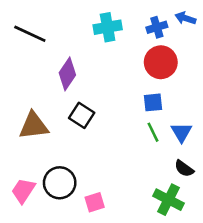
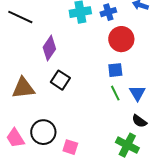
blue cross: (157, 27) -> (108, 12), moved
pink trapezoid: (23, 191) -> (15, 138), turned -65
pink square: (95, 202) -> (70, 147), turned 35

